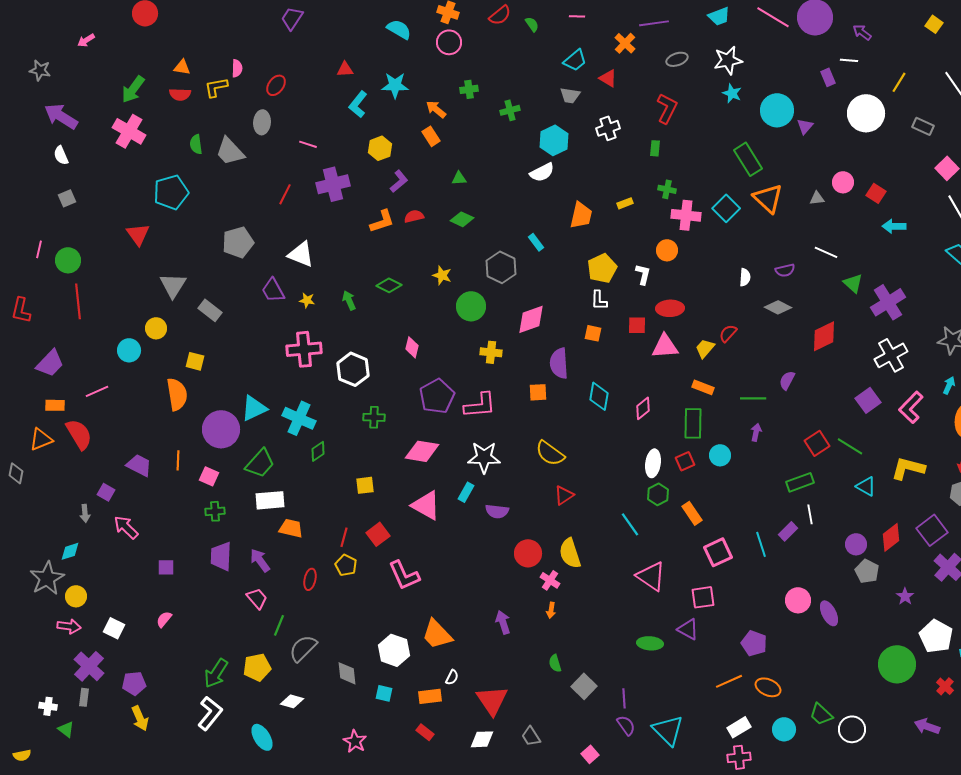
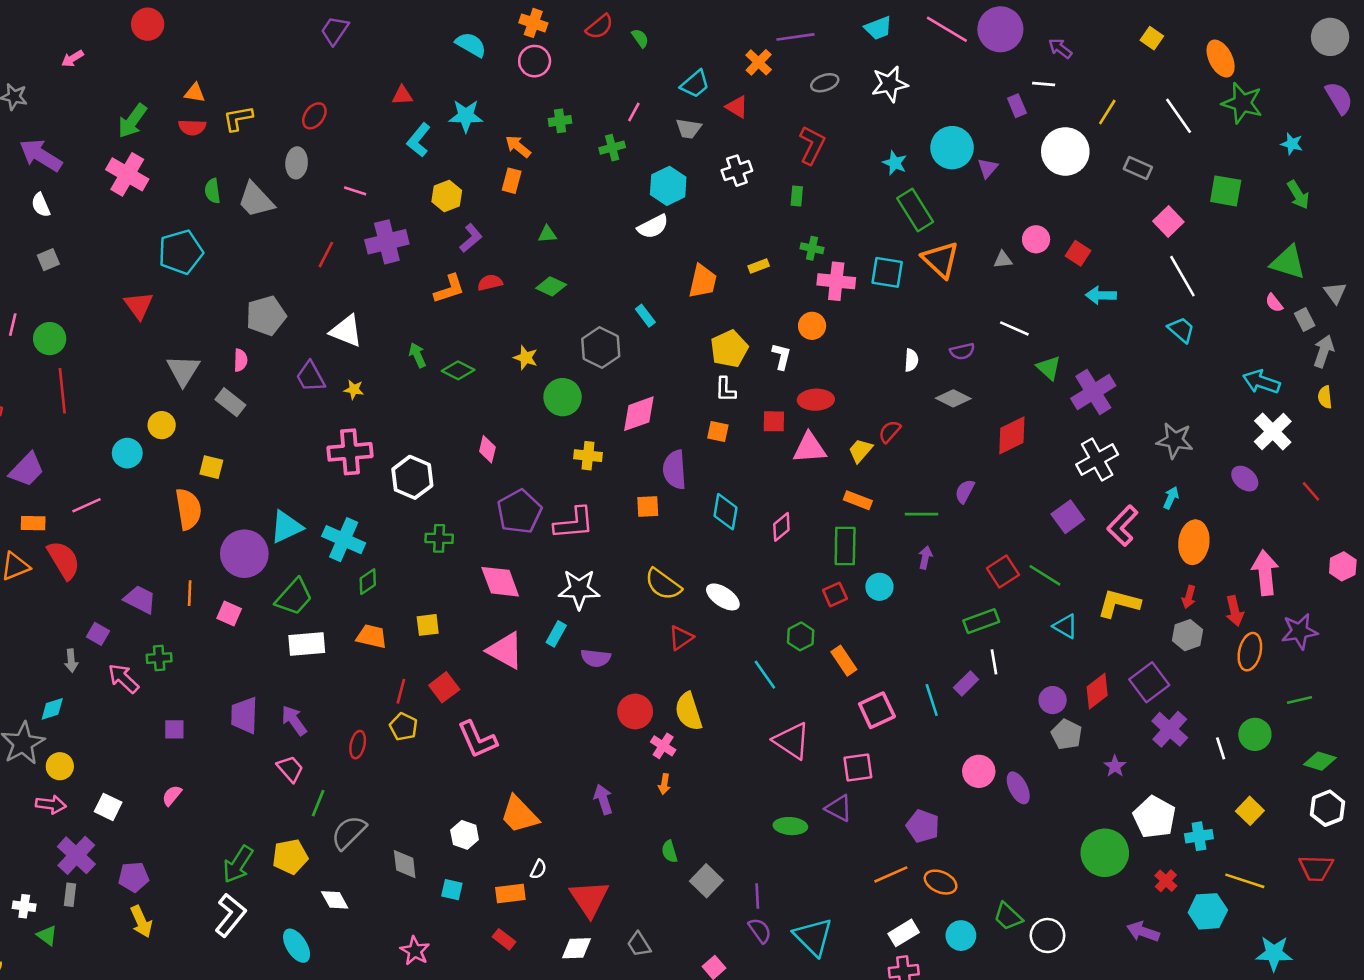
pink line: (577, 16) -> (634, 112), moved, turned -63
pink semicircle: (237, 68) -> (241, 360), moved
cyan star: (732, 93) -> (895, 163), moved
orange rectangle: (431, 136) -> (512, 181), turned 48
cyan square: (726, 208) -> (887, 272), turned -36
green arrow: (349, 300) -> (417, 355), moved
pink diamond: (422, 451) -> (500, 582), turned 60
white ellipse: (653, 463) -> (723, 597), moved, turned -64
green cross: (215, 511) -> (159, 658), moved
orange trapezoid: (291, 528) -> (372, 636), moved
white hexagon: (394, 650) -> (465, 835), size x0.7
white diamond: (292, 701) -> (335, 900), turned 45

